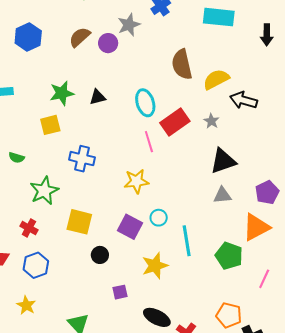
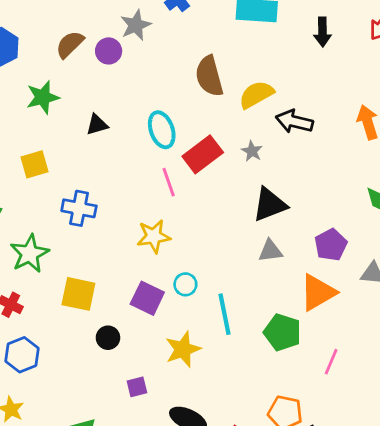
green star: (62, 93) -> (43, 97), moved

